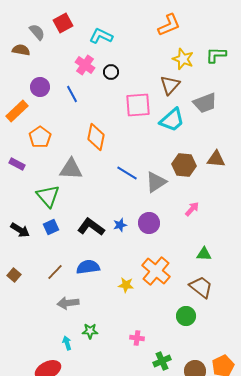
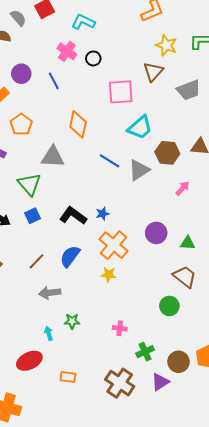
cyan trapezoid: (172, 120) -> (140, 127), moved
pink arrow: (192, 209) -> (183, 188), moved
purple circle: (149, 223) -> (156, 233), moved
blue semicircle: (88, 267) -> (70, 256), turned -45
orange cross: (156, 271) -> (114, 245), moved

